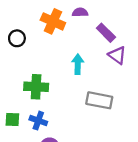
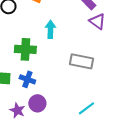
cyan arrow: (78, 64) -> (50, 29), moved

